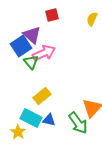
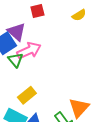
yellow semicircle: (92, 19) -> (79, 15), turned -144

